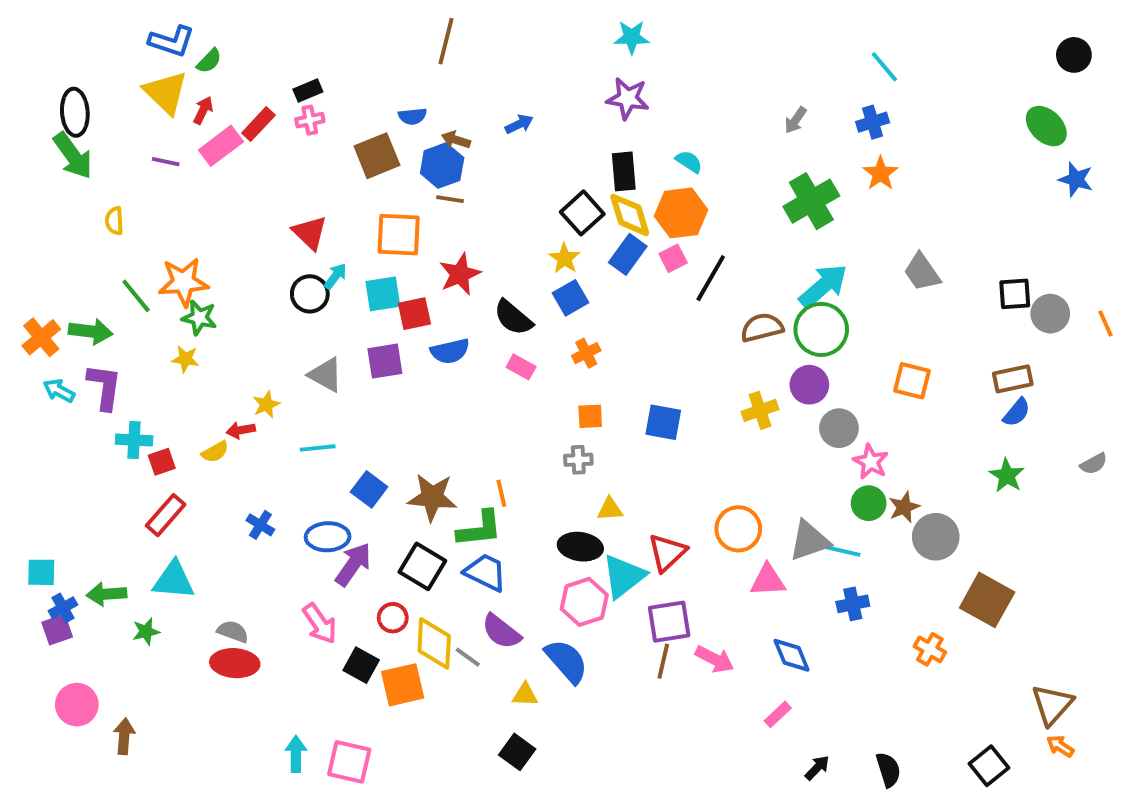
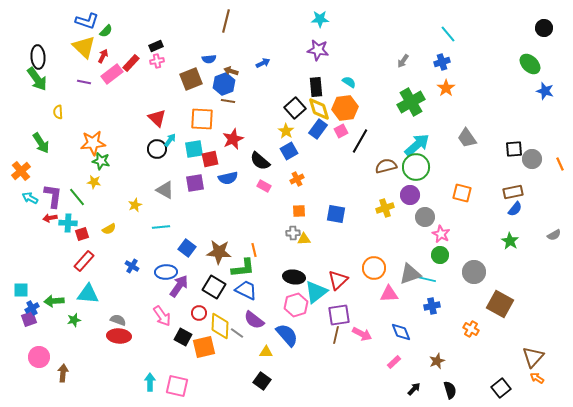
green line: (136, 296) -> (77, 197), moved
green arrow: (91, 331) -> (41, 143), moved, turned 50
red arrow: (241, 430) -> (50, 218), moved
brown star: (904, 507) -> (437, 361), moved
yellow triangle: (610, 509) -> (304, 239), moved

